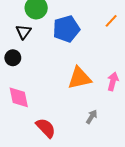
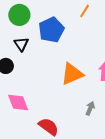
orange line: (111, 21) -> (85, 11), moved
black triangle: (23, 32) -> (21, 44), moved

